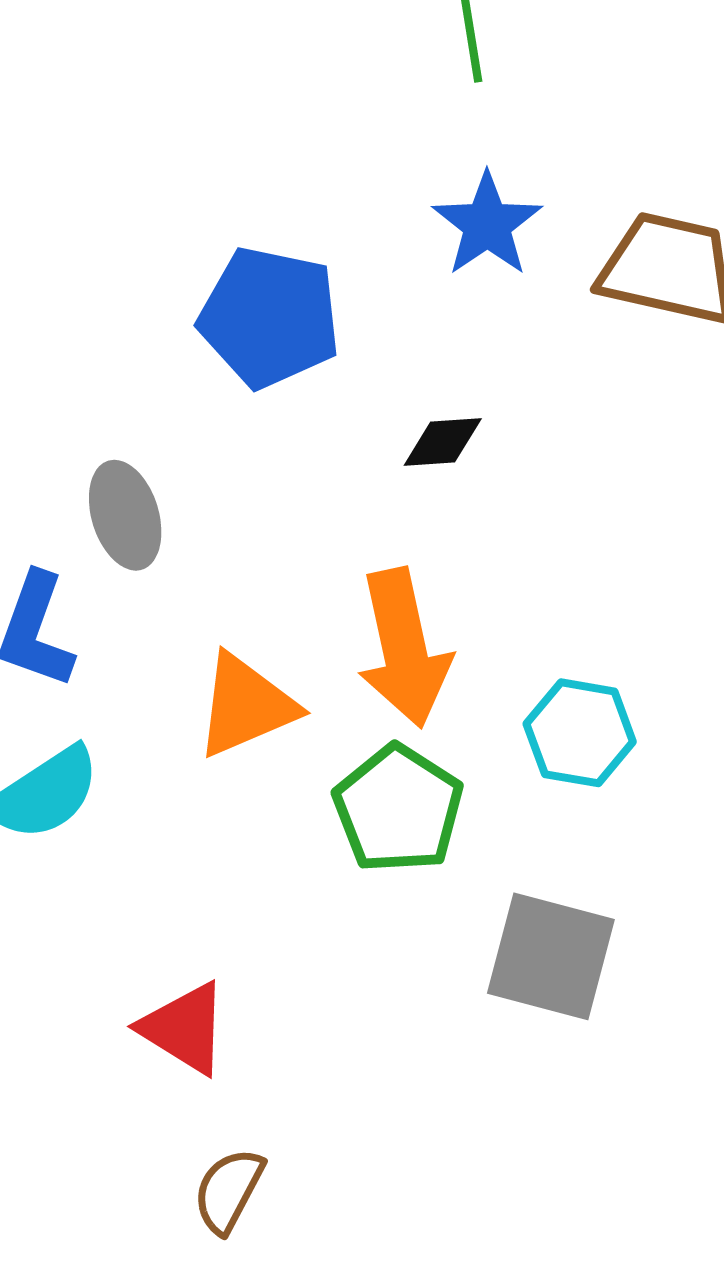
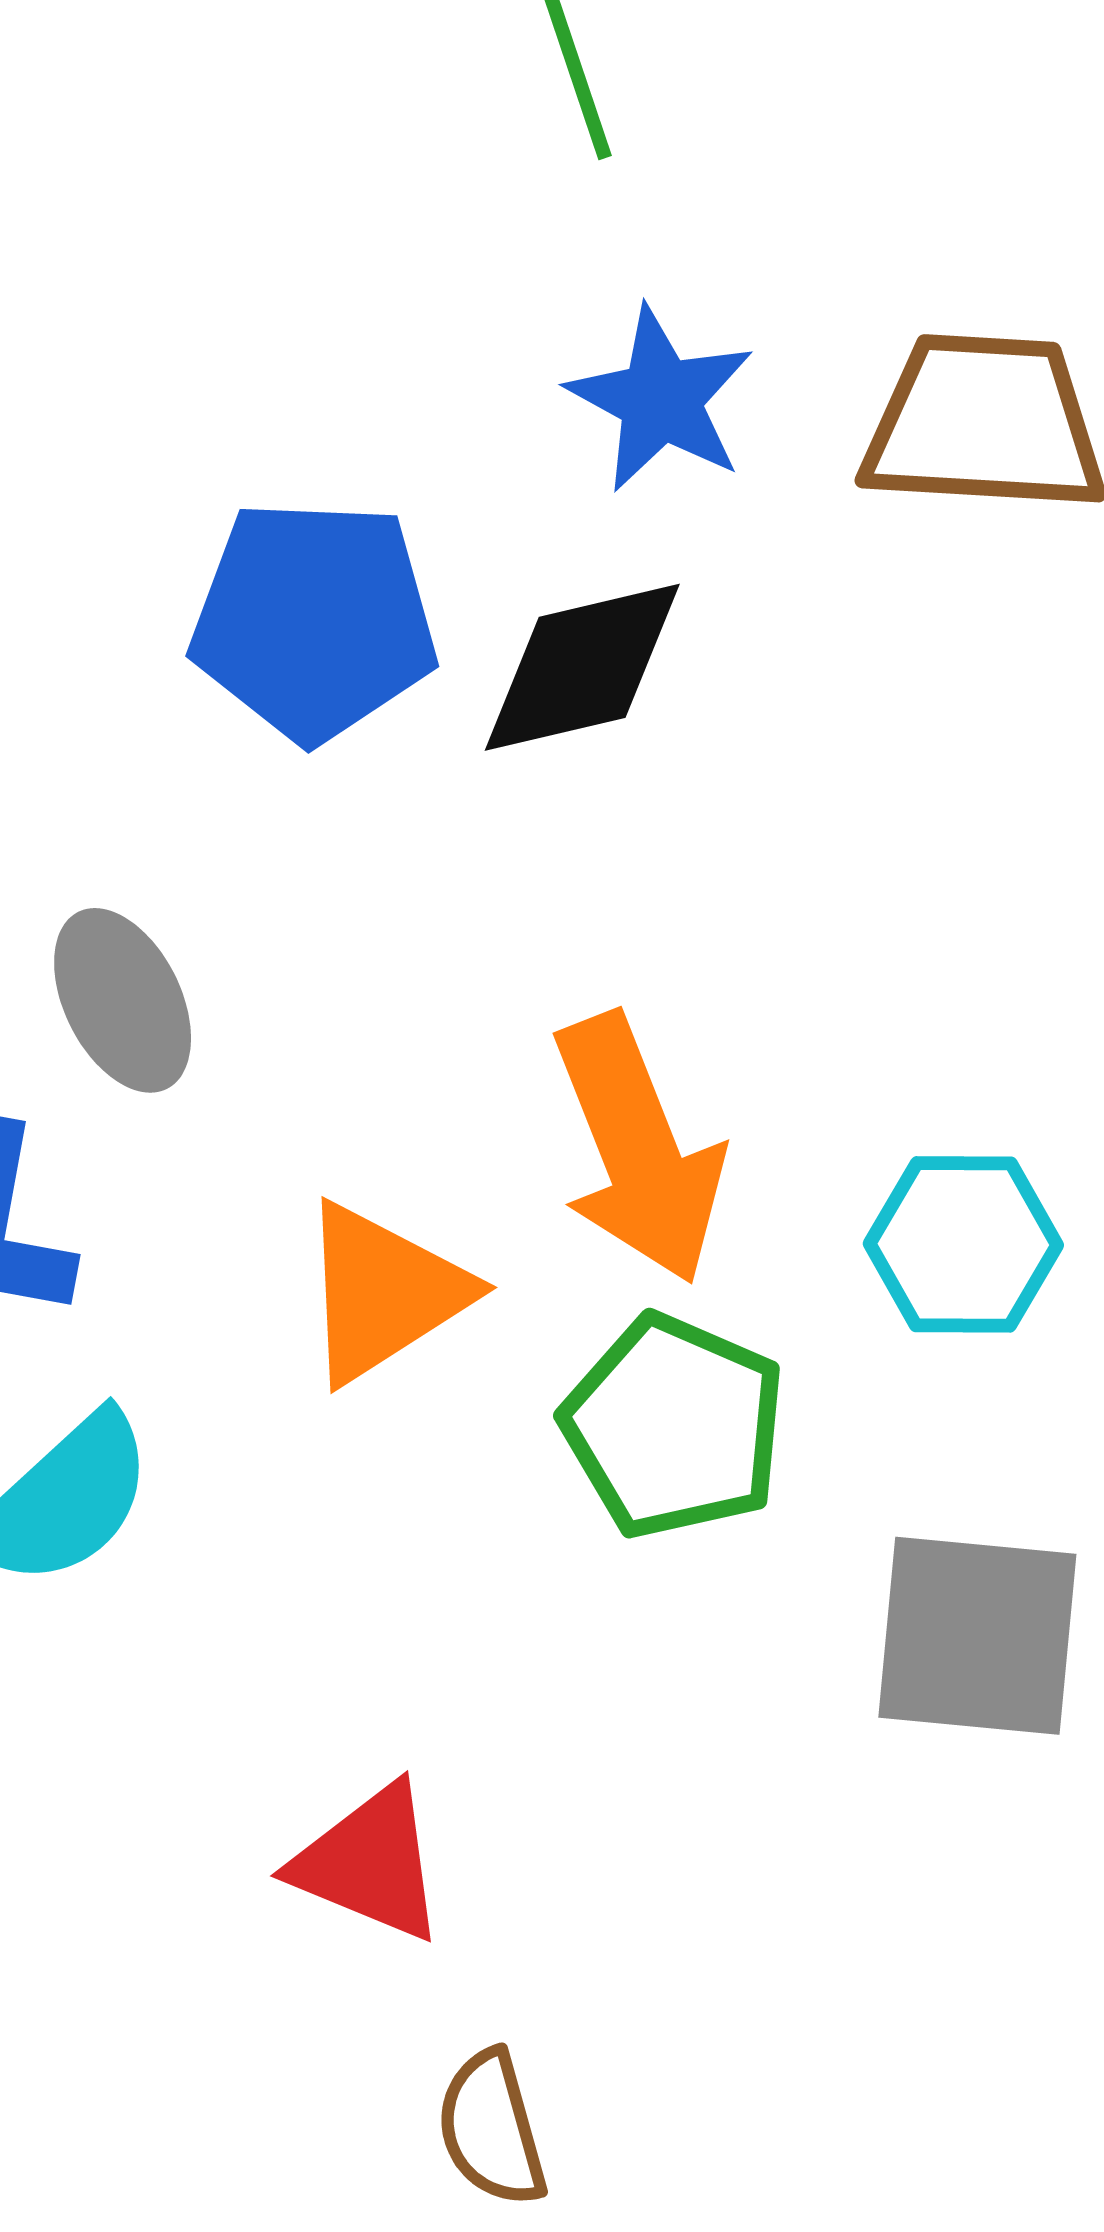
black diamond: (443, 442) -> (582, 667), moved, size x1.6
brown semicircle: (229, 1191) -> (492, 2128), turned -34

